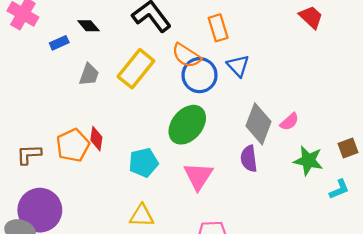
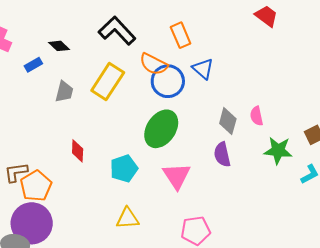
pink semicircle: (289, 122) -> (257, 116), turned 126
gray diamond: (259, 124) -> (228, 121), size x0.7
orange pentagon: (73, 145) -> (36, 186), moved

